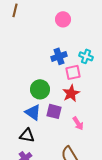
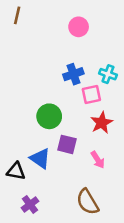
red star: (71, 93) -> (102, 123), moved
blue triangle: (33, 112) -> (40, 158), moved
black triangle: (27, 135) -> (16, 171), moved

